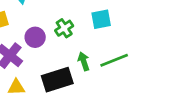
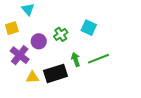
cyan square: (101, 19) -> (89, 28), turned 35
yellow triangle: (16, 87) -> (32, 77), moved

